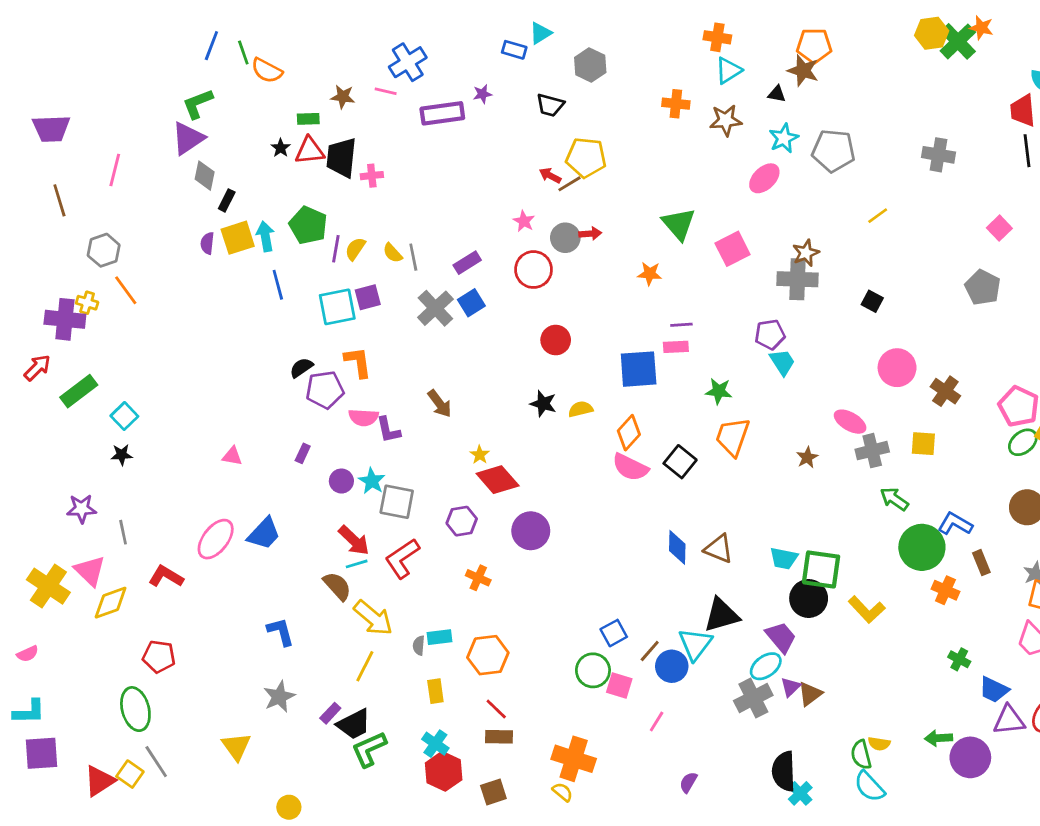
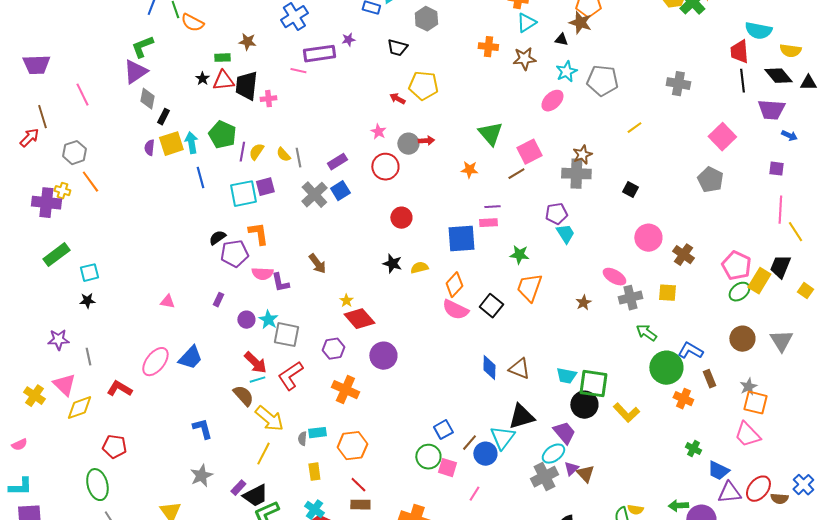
pink line: (386, 91) -> (298, 71), moved
pink line: (115, 170) -> (82, 95), turned -40
brown line: (569, 184) -> (516, 174), moved
pink square: (999, 228) -> (722, 137), size x1.5
red arrow: (37, 368) -> (29, 138), moved
cyan square: (124, 416) -> (89, 273), turned 30
orange cross: (478, 578) -> (345, 390), size x1.5
yellow cross: (48, 586) -> (34, 396), size x0.7
brown triangle: (810, 694) -> (585, 474), turned -36

